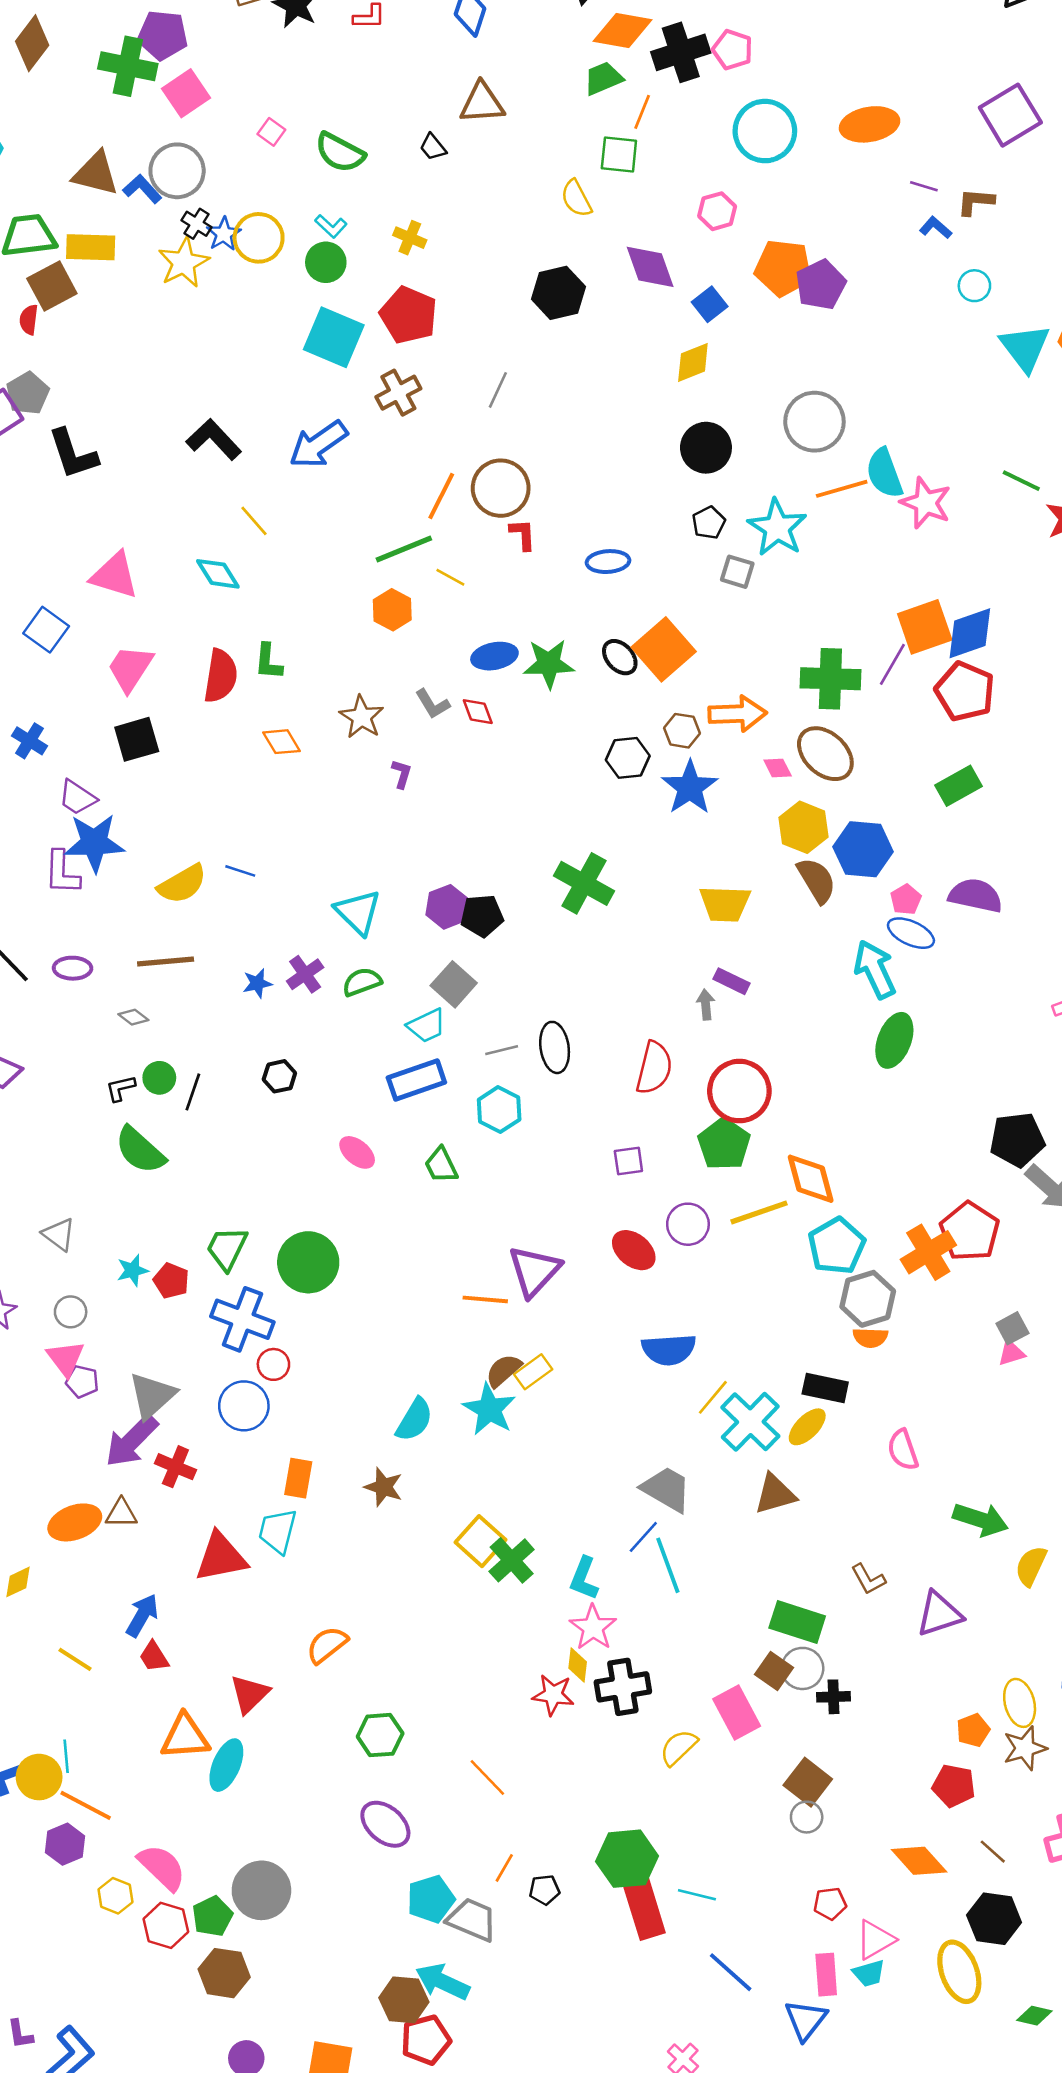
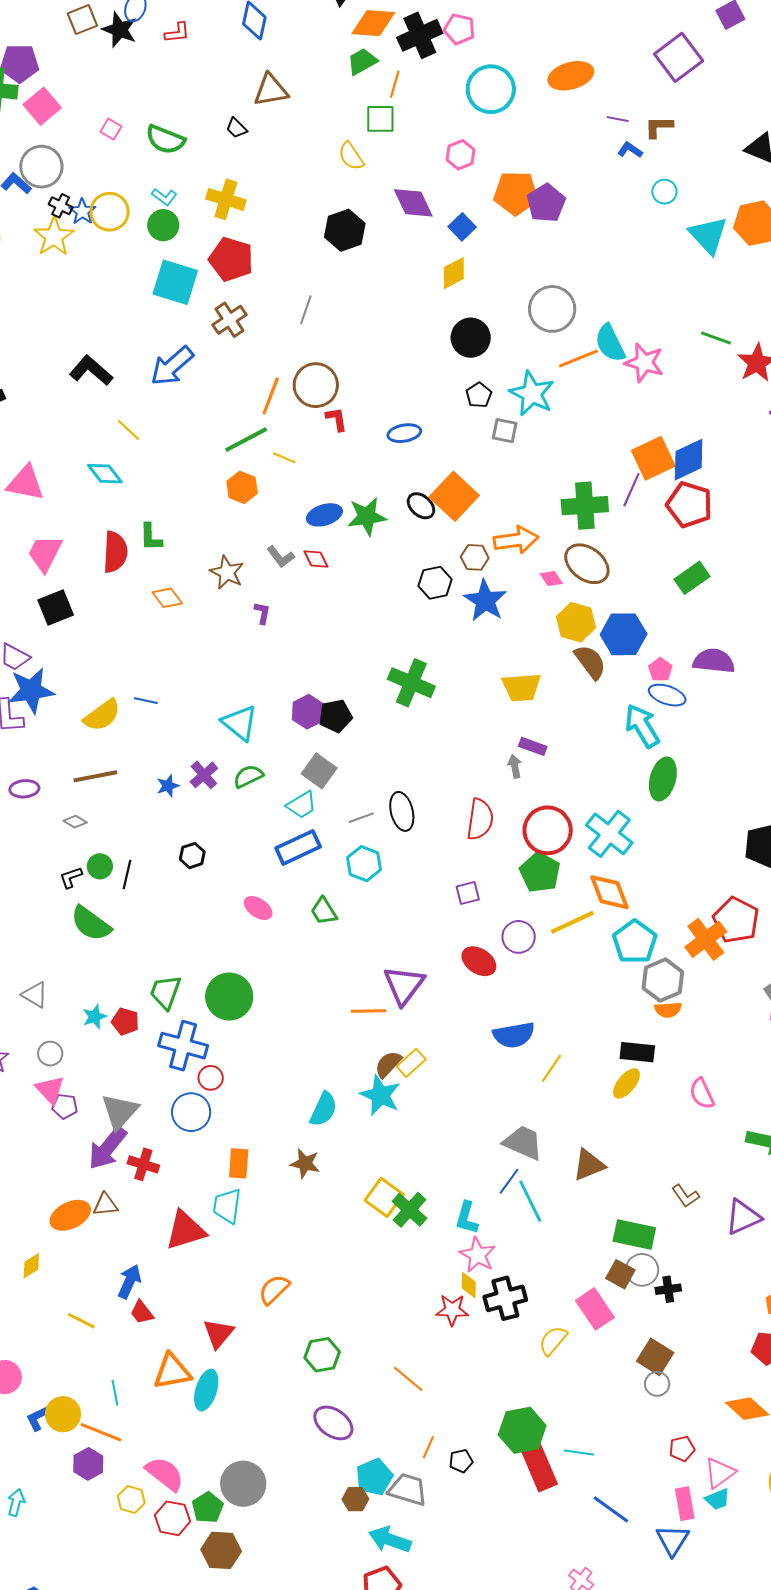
yellow cross: (410, 238) -> (226, 199), size x1.5
cyan cross: (750, 1422) -> (609, 834), moved
brown triangle: (775, 1494) -> (589, 1165), moved
cyan line: (66, 1756) -> (115, 1393), moved
brown hexagon: (404, 2000) -> (355, 1499), moved, size x0.7

